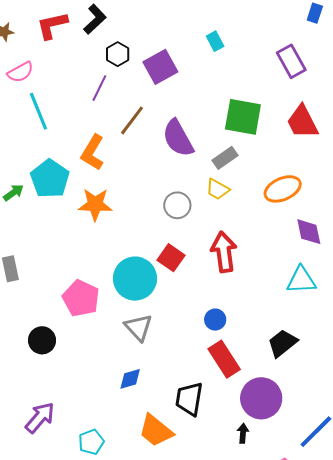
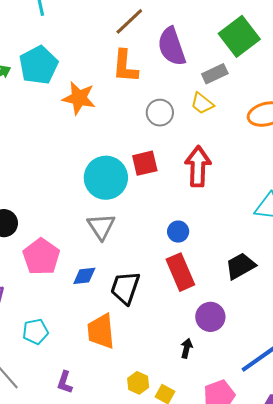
green square: (243, 117) -> (239, 36), turned 33
orange L-shape: (93, 153) -> (125, 66), moved, turned -36
red square: (171, 258) -> (145, 163), turned 32
pink pentagon: (81, 298) -> (41, 257), moved
purple circle: (261, 398) -> (210, 317), size x0.7
black trapezoid: (189, 399) -> (125, 288), moved
orange trapezoid: (156, 431) -> (101, 331), turned 36

